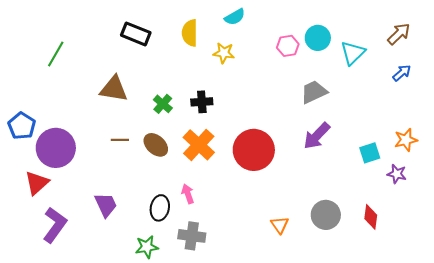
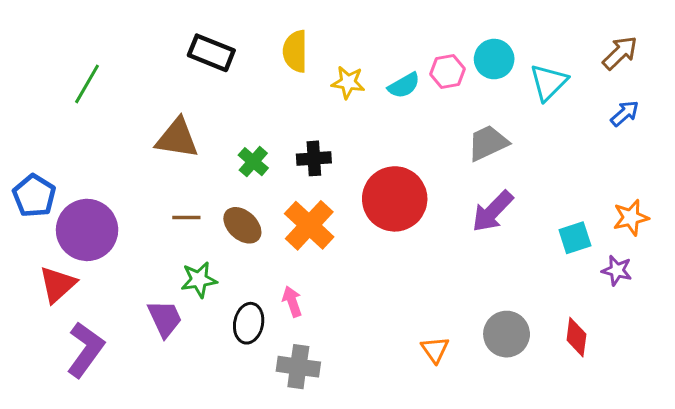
cyan semicircle: (235, 17) -> (404, 85), moved
red circle: (254, 150) -> (395, 199), moved
green star: (147, 247) -> (199, 280), moved

